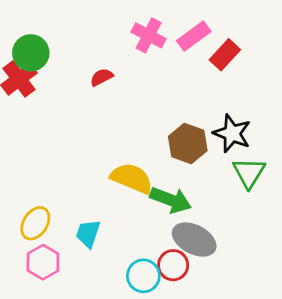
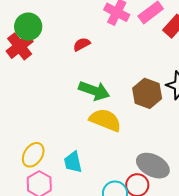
green arrow: (171, 200) -> (94, 91), moved
cyan trapezoid: (88, 234) -> (73, 162), turned -30

